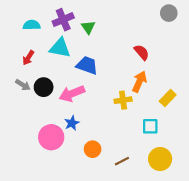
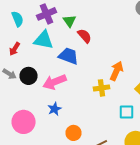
cyan semicircle: (32, 25) -> (18, 19), turned 70
red semicircle: (142, 52) -> (84, 36), moved
pink circle: (51, 137) -> (24, 122), moved

